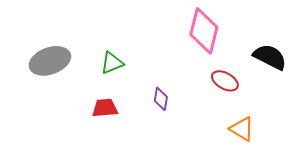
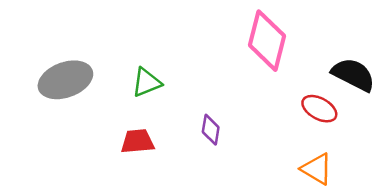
red ellipse: (225, 81) -> (319, 109), moved

